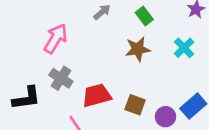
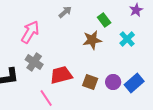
green rectangle: (144, 16) -> (104, 20), moved
purple circle: (165, 117) -> (113, 82), moved

